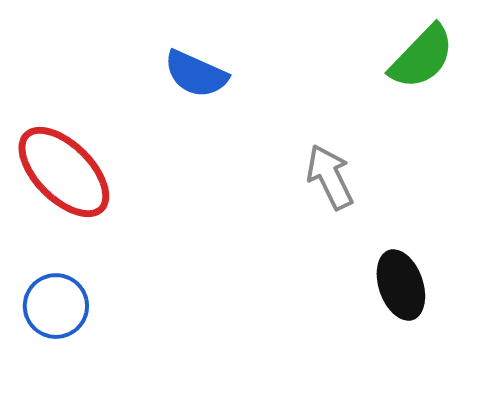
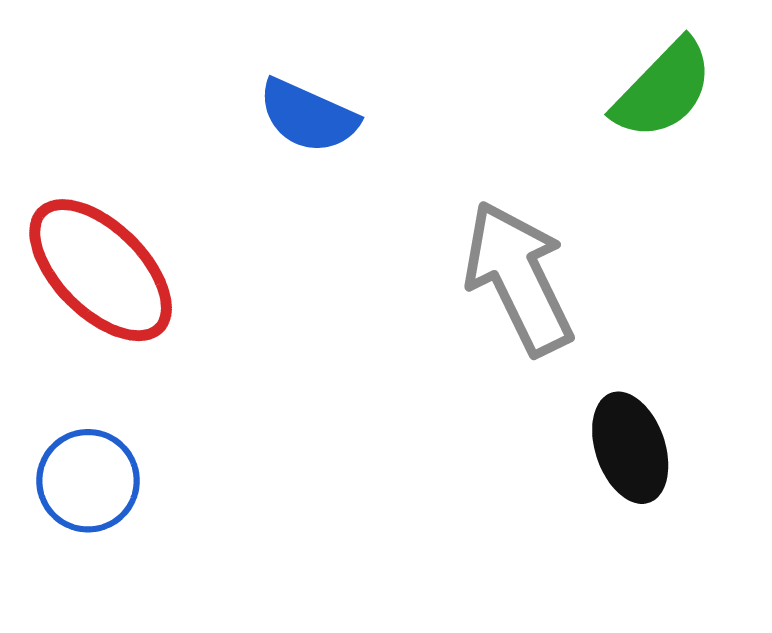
gray arrow: (330, 177) -> (519, 278), size x1.5

